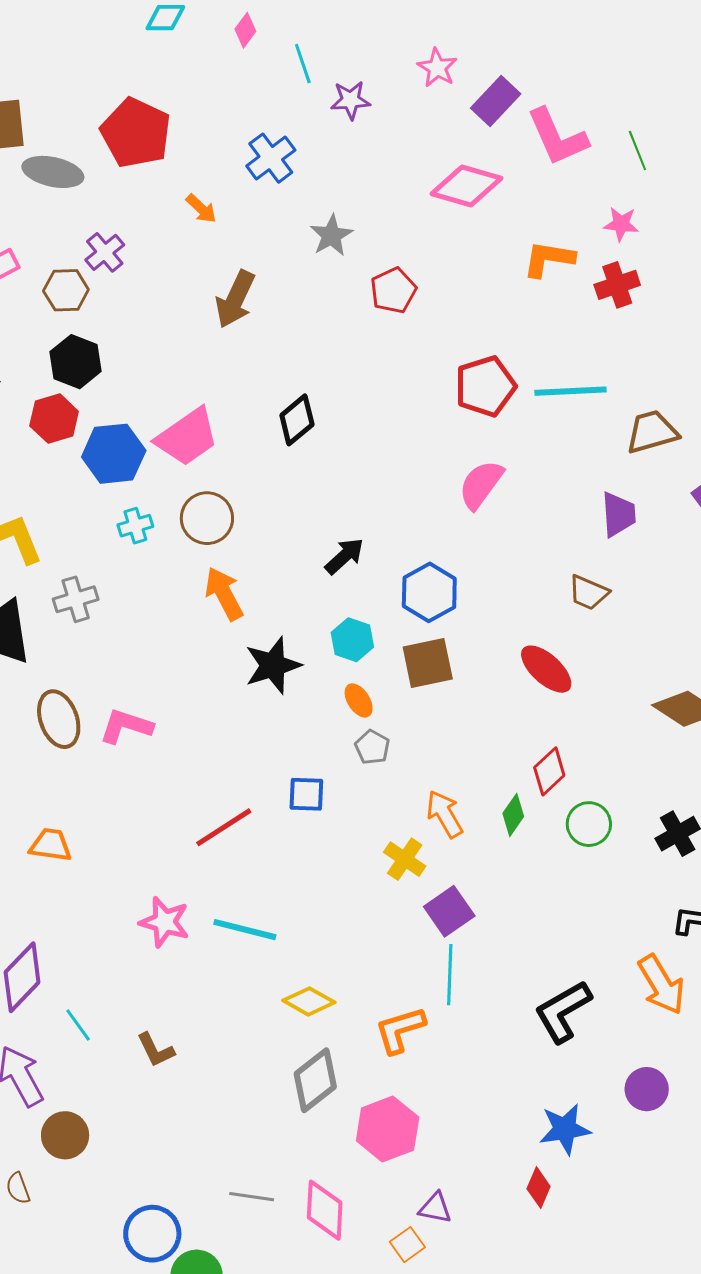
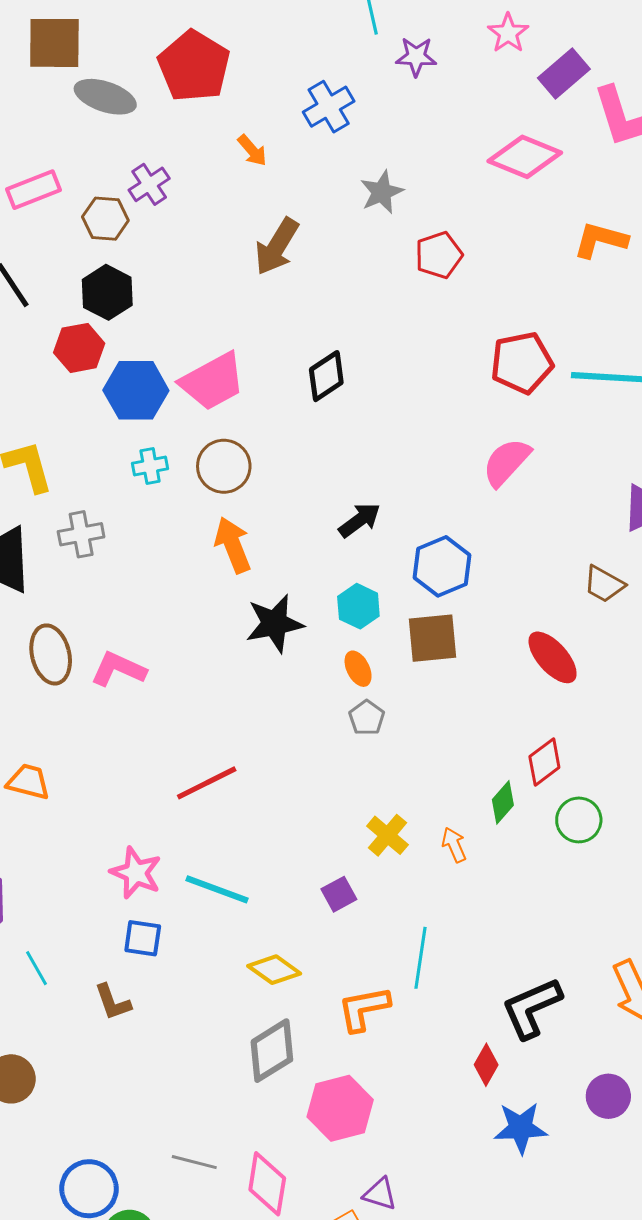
blue square: (306, 794) -> (143, 938), moved
orange arrow: (445, 814) -> (454, 845), moved, size x0.7
purple square: (449, 911) -> (339, 894), moved, size x0.7
red diamond: (539, 1188) -> (486, 1065), moved

